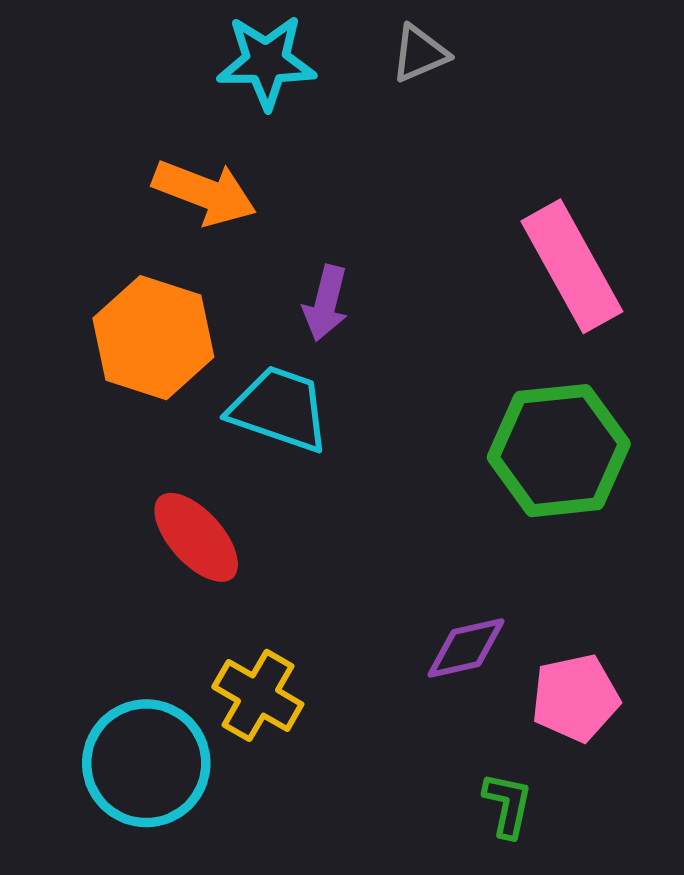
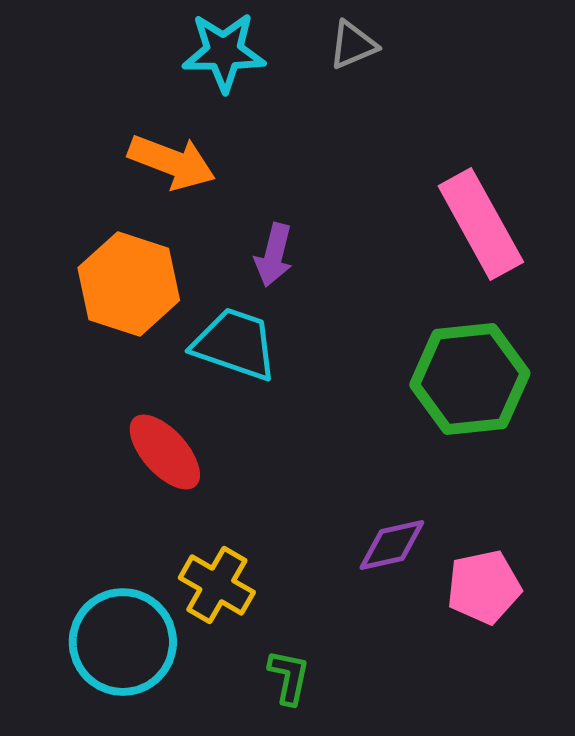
green L-shape: (508, 805) -> (289, 677), moved

